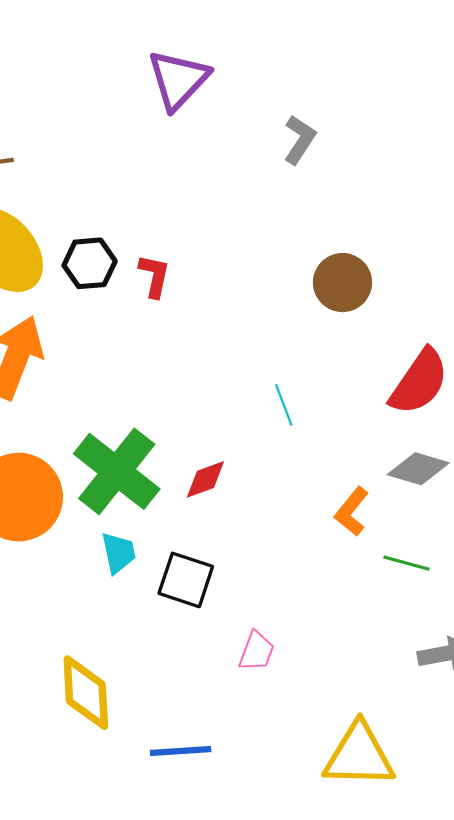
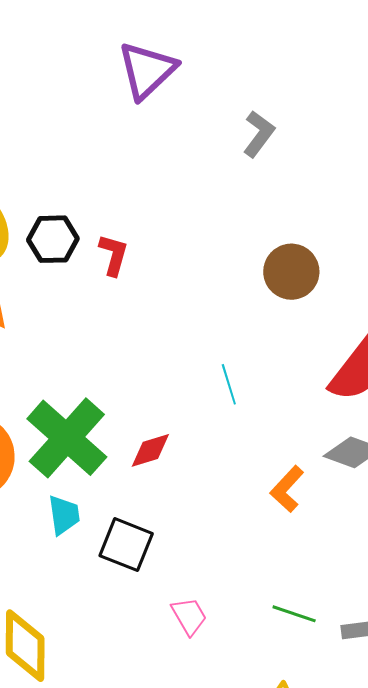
green line: (407, 563) -> (294, 614), moved
pink trapezoid: (256, 651) -> (189, 616), turned -54

